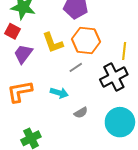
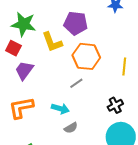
yellow L-shape: (53, 43) -> (52, 42), moved
black cross: (114, 77) -> (115, 105), moved, size x0.6
gray semicircle: (81, 113) -> (71, 128), moved

